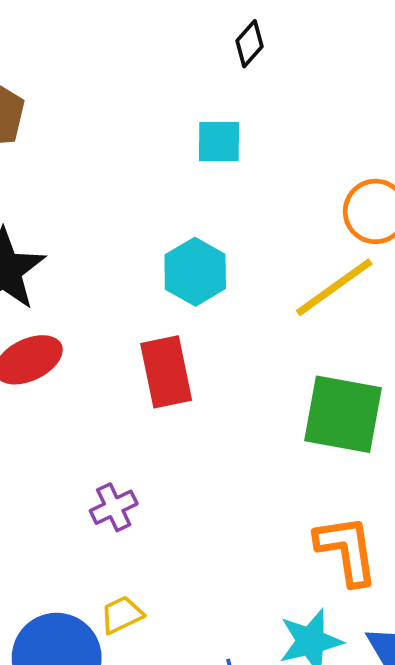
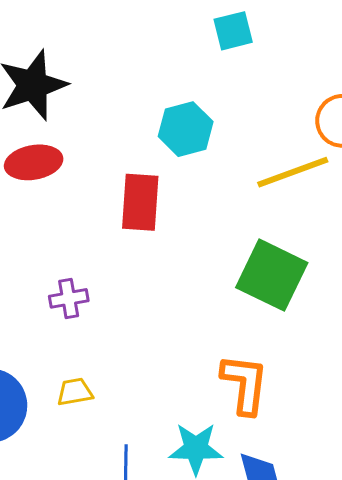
cyan square: (219, 142) -> (233, 31), turned -30
yellow trapezoid: (122, 615) -> (75, 392), moved

